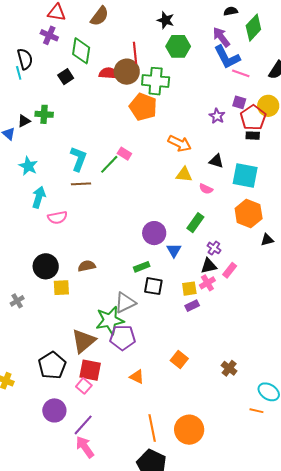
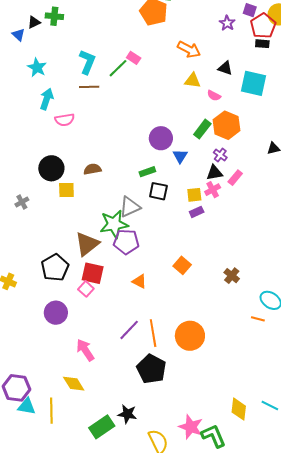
orange hexagon: (249, 214) -> (227, 125), moved
purple line: (83, 425) -> (129, 330), moved

